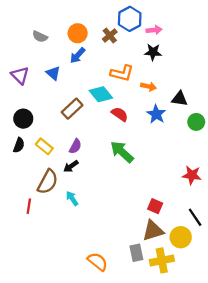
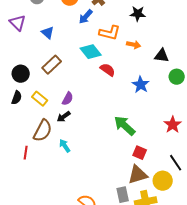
blue arrow: (78, 55) -> (86, 17), moved
purple triangle: (20, 75) -> (18, 23), moved
brown rectangle: (72, 109) -> (52, 65), moved
blue star: (156, 114) -> (141, 85), moved
green arrow: (122, 152) -> (125, 126), moved
red star: (192, 175) -> (173, 125), turned 30

